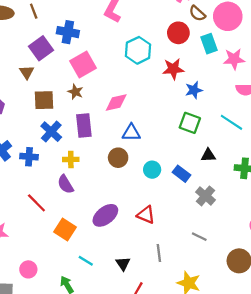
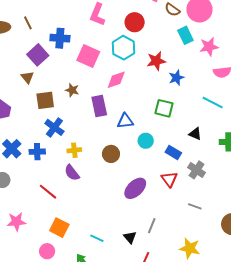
red circle: (178, 33) -> (135, 22), moved
pink square: (83, 65) -> (88, 56), moved, turned -30
pink diamond: (116, 102) -> (116, 80), moved
green square: (190, 123) -> (164, 108), moved
purple rectangle: (84, 125) -> (99, 106), moved
black triangle: (208, 155) -> (195, 134), turned 32
brown circle: (118, 158) -> (111, 154), moved
cyan circle: (152, 170) -> (146, 141), moved
purple ellipse: (105, 215) -> (135, 188), moved
red triangle: (146, 215) -> (169, 179), moved, turned 36
orange square: (65, 229) -> (59, 228), moved
gray line: (159, 253) -> (152, 226), moved, turned 35

